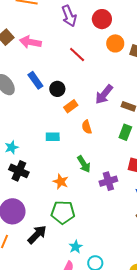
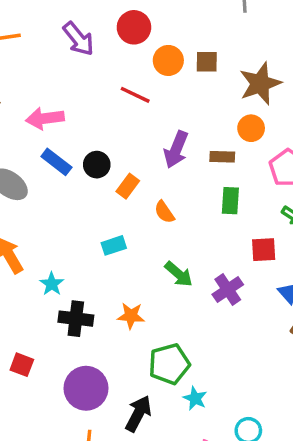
pink arrow: (30, 42) -> (45, 118), moved
red line: (77, 55) -> (135, 95), moved
orange star: (61, 182) -> (131, 316), moved
cyan star: (76, 247) -> (195, 398), moved

